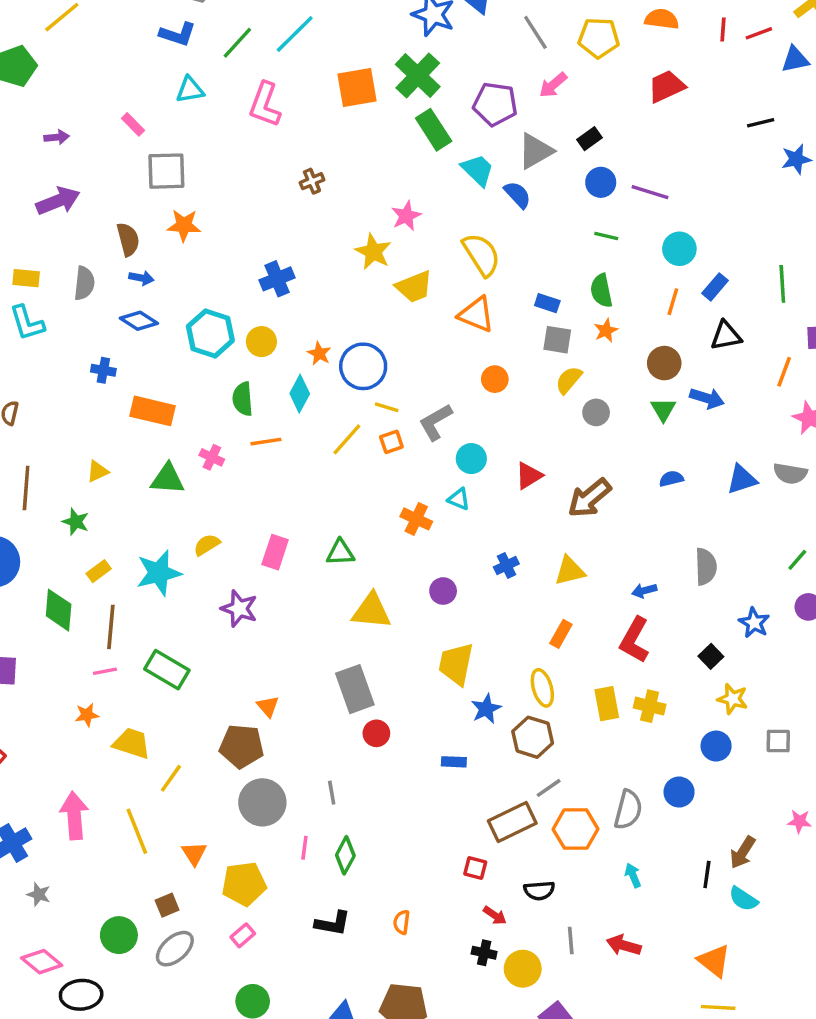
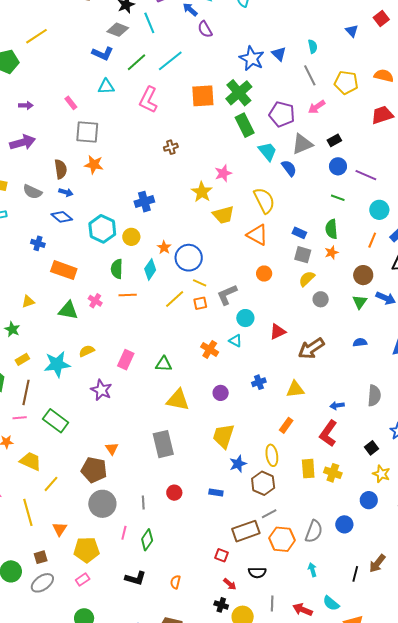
gray semicircle: (84, 283) -> (32, 192), turned 102
red circle: (376, 733) -> (174, 493), moved
cyan semicircle: (743, 899) -> (331, 603), moved

